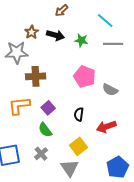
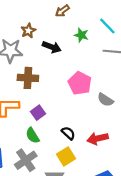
black arrow: (55, 35) -> (52, 47), moved
green star: (81, 40) -> (81, 35), moved
black semicircle: (79, 114) -> (68, 133), moved, turned 120
gray cross: (41, 154) -> (26, 160), size x1.5

